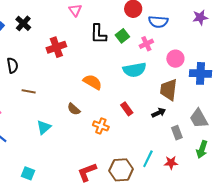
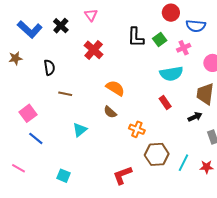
pink triangle: (75, 10) -> (91, 15), moved
red cross: (56, 47) -> (94, 50), turned -30
orange semicircle: (93, 82) -> (115, 88), moved
red rectangle: (127, 109) -> (165, 103), moved
brown hexagon: (121, 170) -> (157, 154), moved

